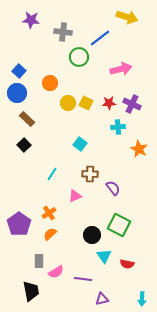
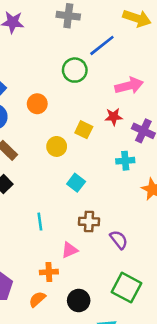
gray cross: (63, 32) -> (68, 16), moved
yellow circle: (68, 103) -> (57, 146), moved
red star: (109, 103) -> (114, 117), moved
cyan line: (52, 174) -> (40, 222), turned -40
orange cross: (49, 213) -> (49, 272), moved, turned 32
black circle: (92, 235) -> (79, 301), moved

